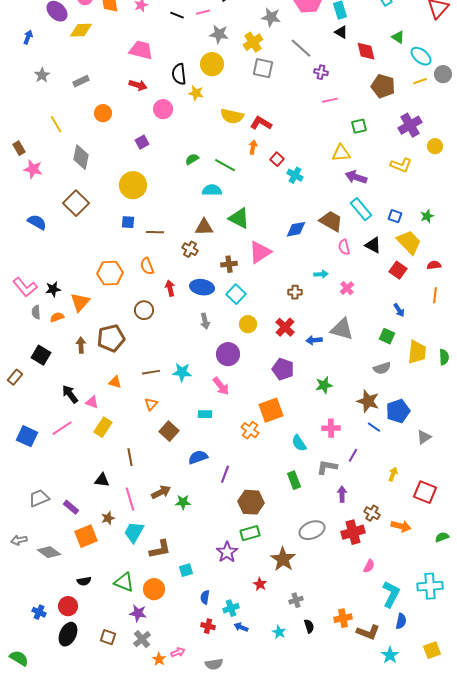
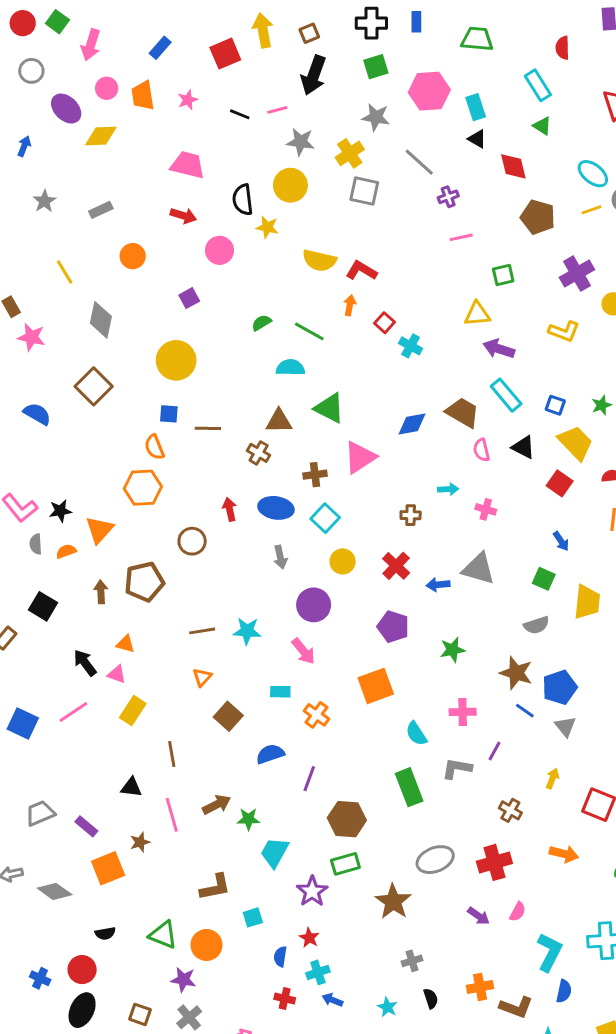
green triangle: (398, 37) -> (542, 126), moved
purple cross: (321, 72) -> (448, 197), turned -32
orange semicircle: (147, 266) -> (154, 447), moved
pink cross: (347, 288) -> (486, 509), turned -32
orange triangle: (115, 382) -> (125, 644), moved
orange cross: (250, 430) -> (316, 715), moved
gray triangle: (424, 437) -> (565, 726), moved, turned -35
green rectangle: (294, 480) -> (409, 787), size x1.4
purple arrow: (342, 494) -> (479, 916), moved, turned 126
brown cross: (372, 513) -> (510, 810), moved
cyan trapezoid: (134, 532) -> (275, 852), moved
red star: (260, 584) -> (309, 938), moved

